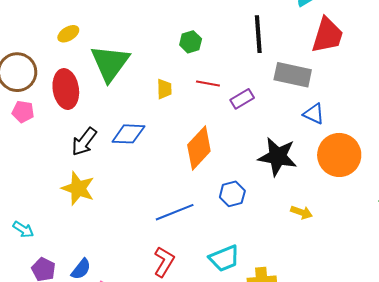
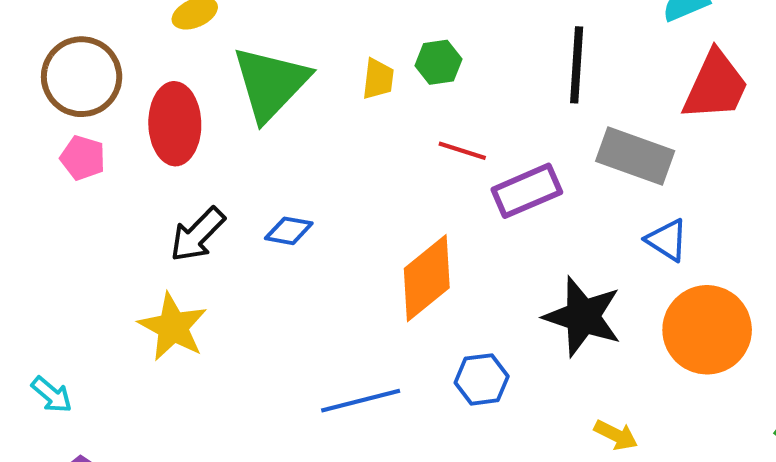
yellow trapezoid: (164, 89) -> (378, 79), moved
purple rectangle: (242, 99) -> (527, 191), size x1.4
blue diamond: (128, 134) -> (289, 231), size x0.7

